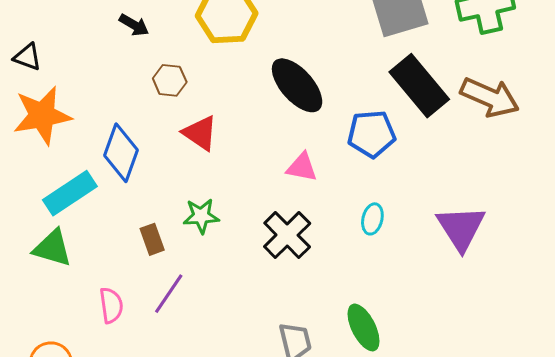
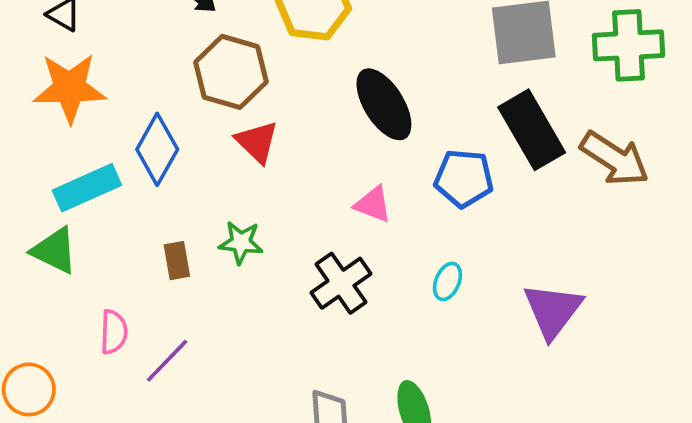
brown hexagon: (170, 80) -> (231, 72), size x1.8
purple line: (169, 294) -> (167, 361), moved

